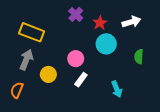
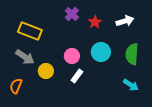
cyan circle: (106, 44) -> (101, 52), moved
green semicircle: (139, 57) -> (132, 54), size x1.5
gray arrow: (26, 60) -> (25, 57), turned 102
cyan arrow: (117, 89) -> (131, 85), moved, turned -35

